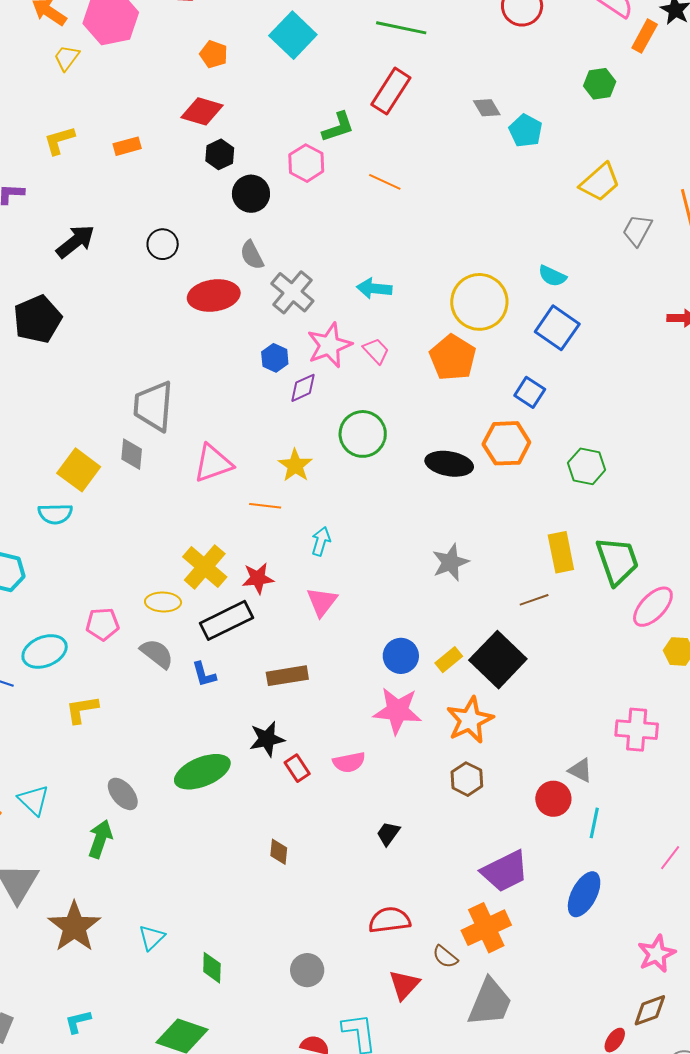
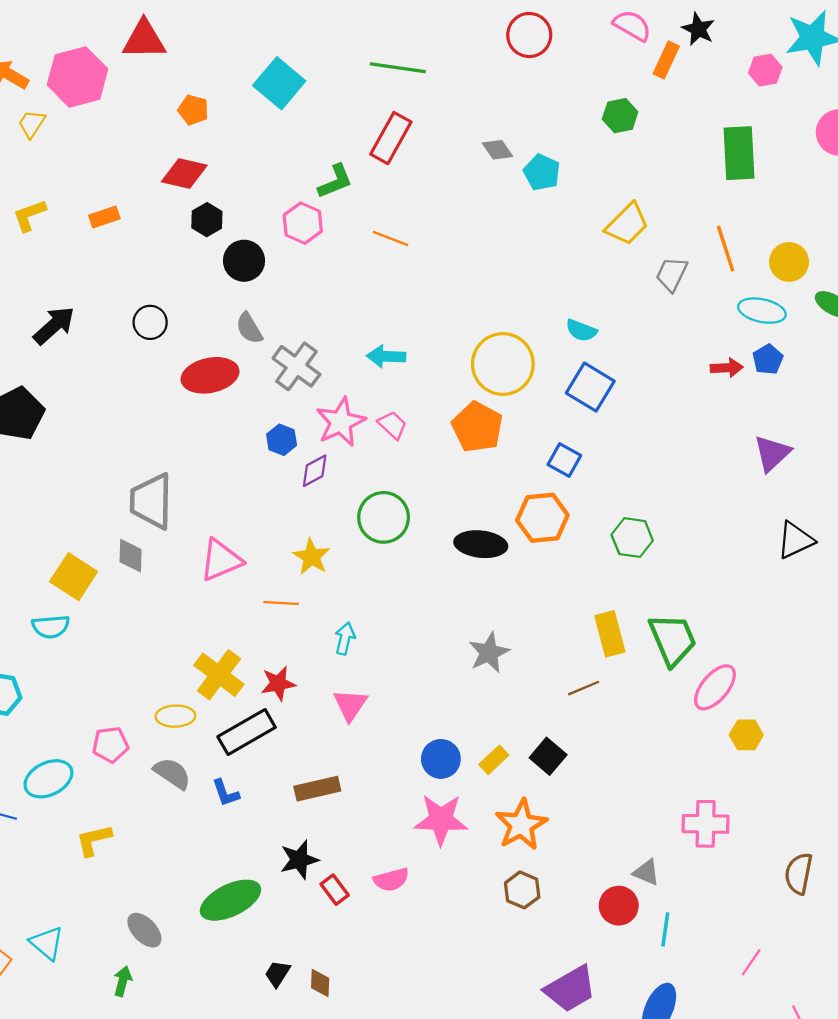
black square: (498, 660) -> (548, 756), size x0.6
black trapezoid: (388, 833) -> (277, 974), moved
green arrow: (100, 839) -> (123, 981), size x0.7

